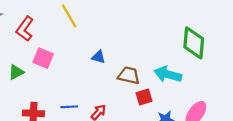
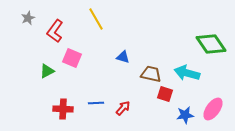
green diamond: (194, 43) -> (211, 44), turned -40
red square: (144, 97) -> (165, 94), turned 35

